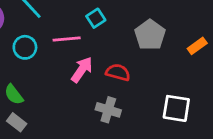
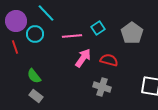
cyan square: (96, 18) -> (98, 28), moved
cyan circle: (25, 47) -> (35, 34), moved

